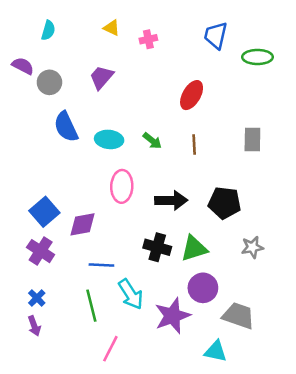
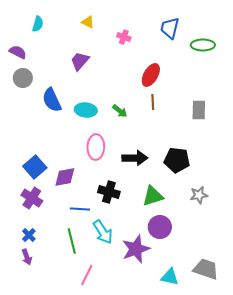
pink cross: (148, 39) -> (124, 37), moved, turned 32
gray circle: (49, 82) -> (23, 78), moved
brown line: (194, 145) -> (153, 102), moved
black cross: (157, 247) -> (109, 192), moved
gray trapezoid: (238, 316) -> (206, 269), moved

